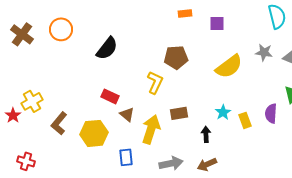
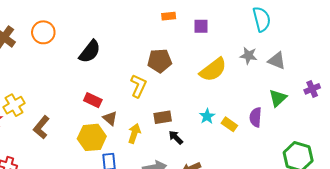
yellow rectangle: (245, 120) -> (229, 124), turned -35
yellow arrow: (151, 129) -> (134, 133), size x0.7
yellow hexagon: (94, 133) -> (92, 137), moved
black arrow: (206, 134) -> (176, 137), moved, turned -42

